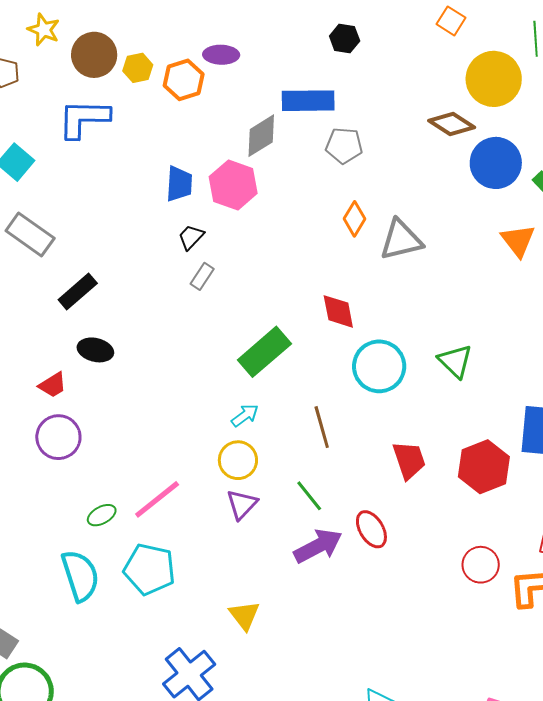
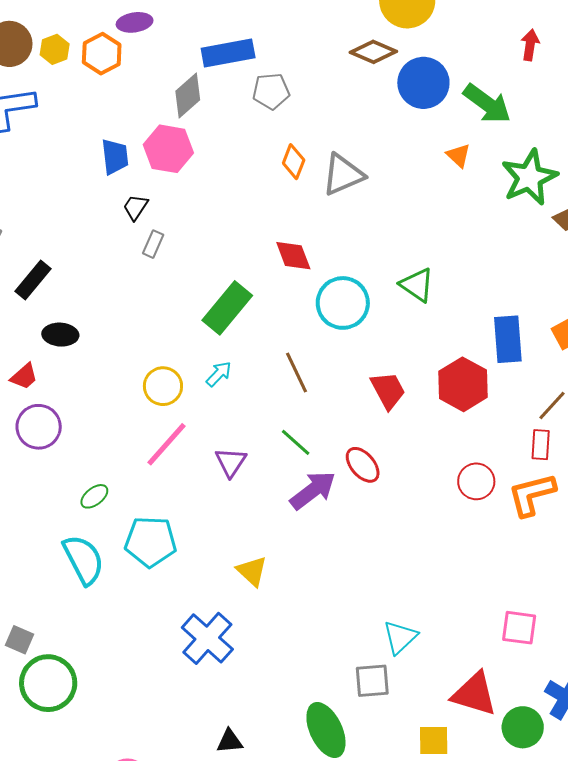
orange triangle: (518, 240) -> (458, 156), size x0.7
yellow circle: (238, 460) -> (163, 386), moved
pink line: (157, 499) -> (167, 444), moved

